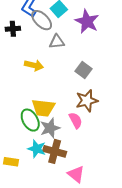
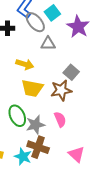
brown star: (87, 101) -> (61, 90), moved
yellow trapezoid: (43, 108) -> (32, 88), moved
cyan star: (37, 149) -> (23, 157), moved
pink triangle: (76, 174) -> (76, 154), moved

